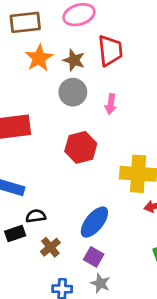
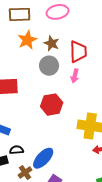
red trapezoid: (110, 51) -> (78, 52), moved
blue ellipse: (94, 222) -> (43, 158), moved

